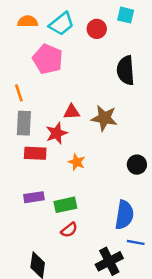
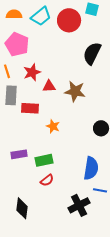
red circle: (97, 29) -> (69, 20), size x1.5
pink pentagon: (48, 59) -> (17, 44), moved
black semicircle: (126, 70) -> (92, 53), turned 30
red star: (57, 133) -> (32, 72), moved
red rectangle: (35, 153) -> (30, 108), moved

